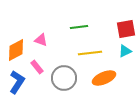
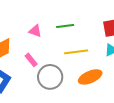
pink triangle: (41, 40) -> (35, 31), moved
pink rectangle: (37, 67) -> (31, 60), moved

